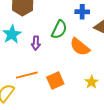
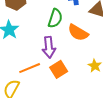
purple arrow: (36, 43) -> (49, 47), moved, size x1.5

